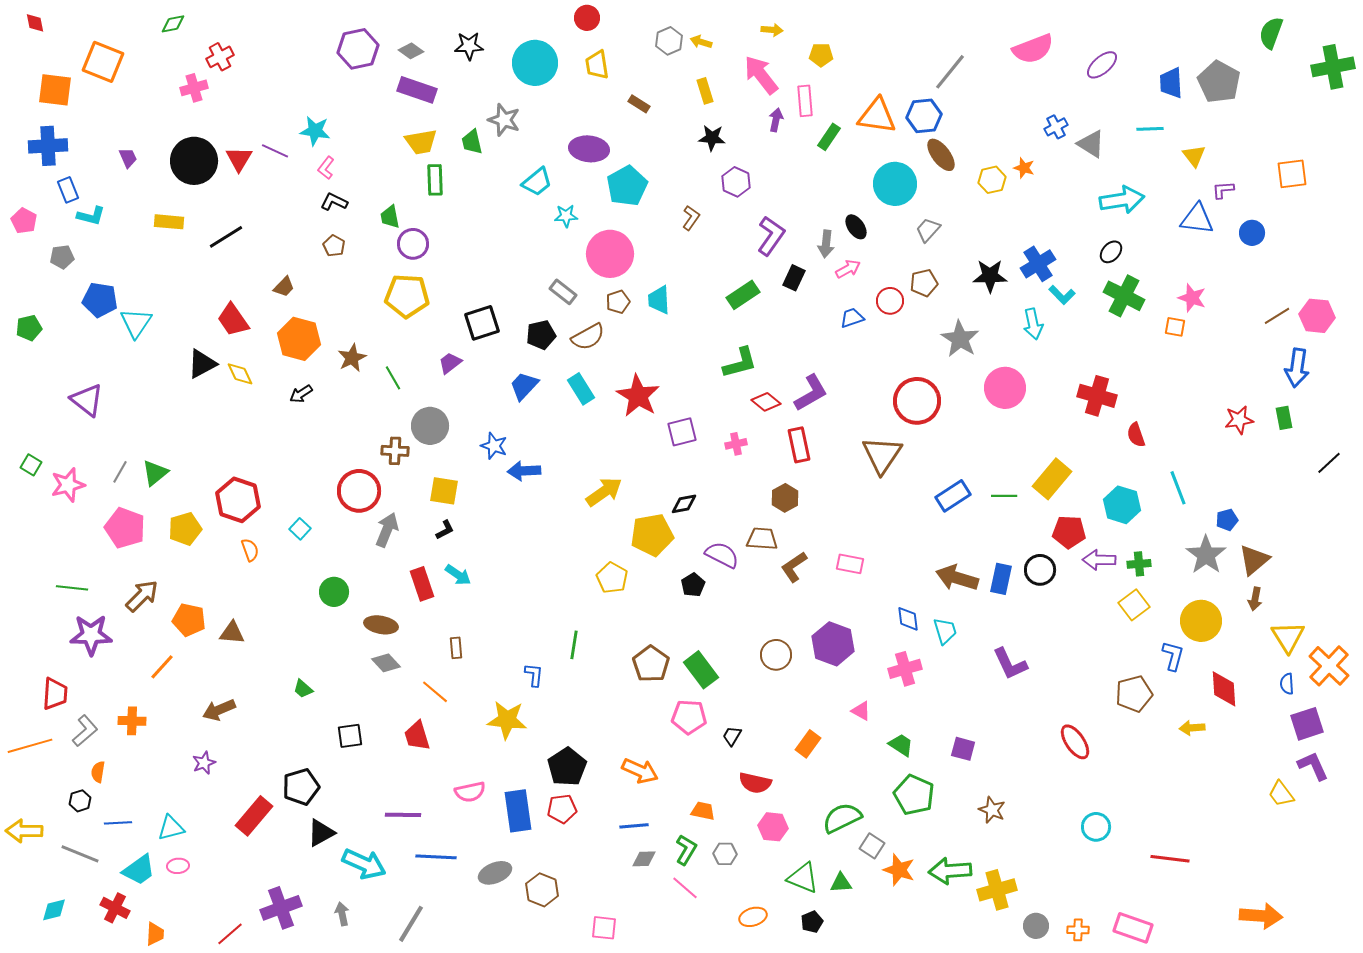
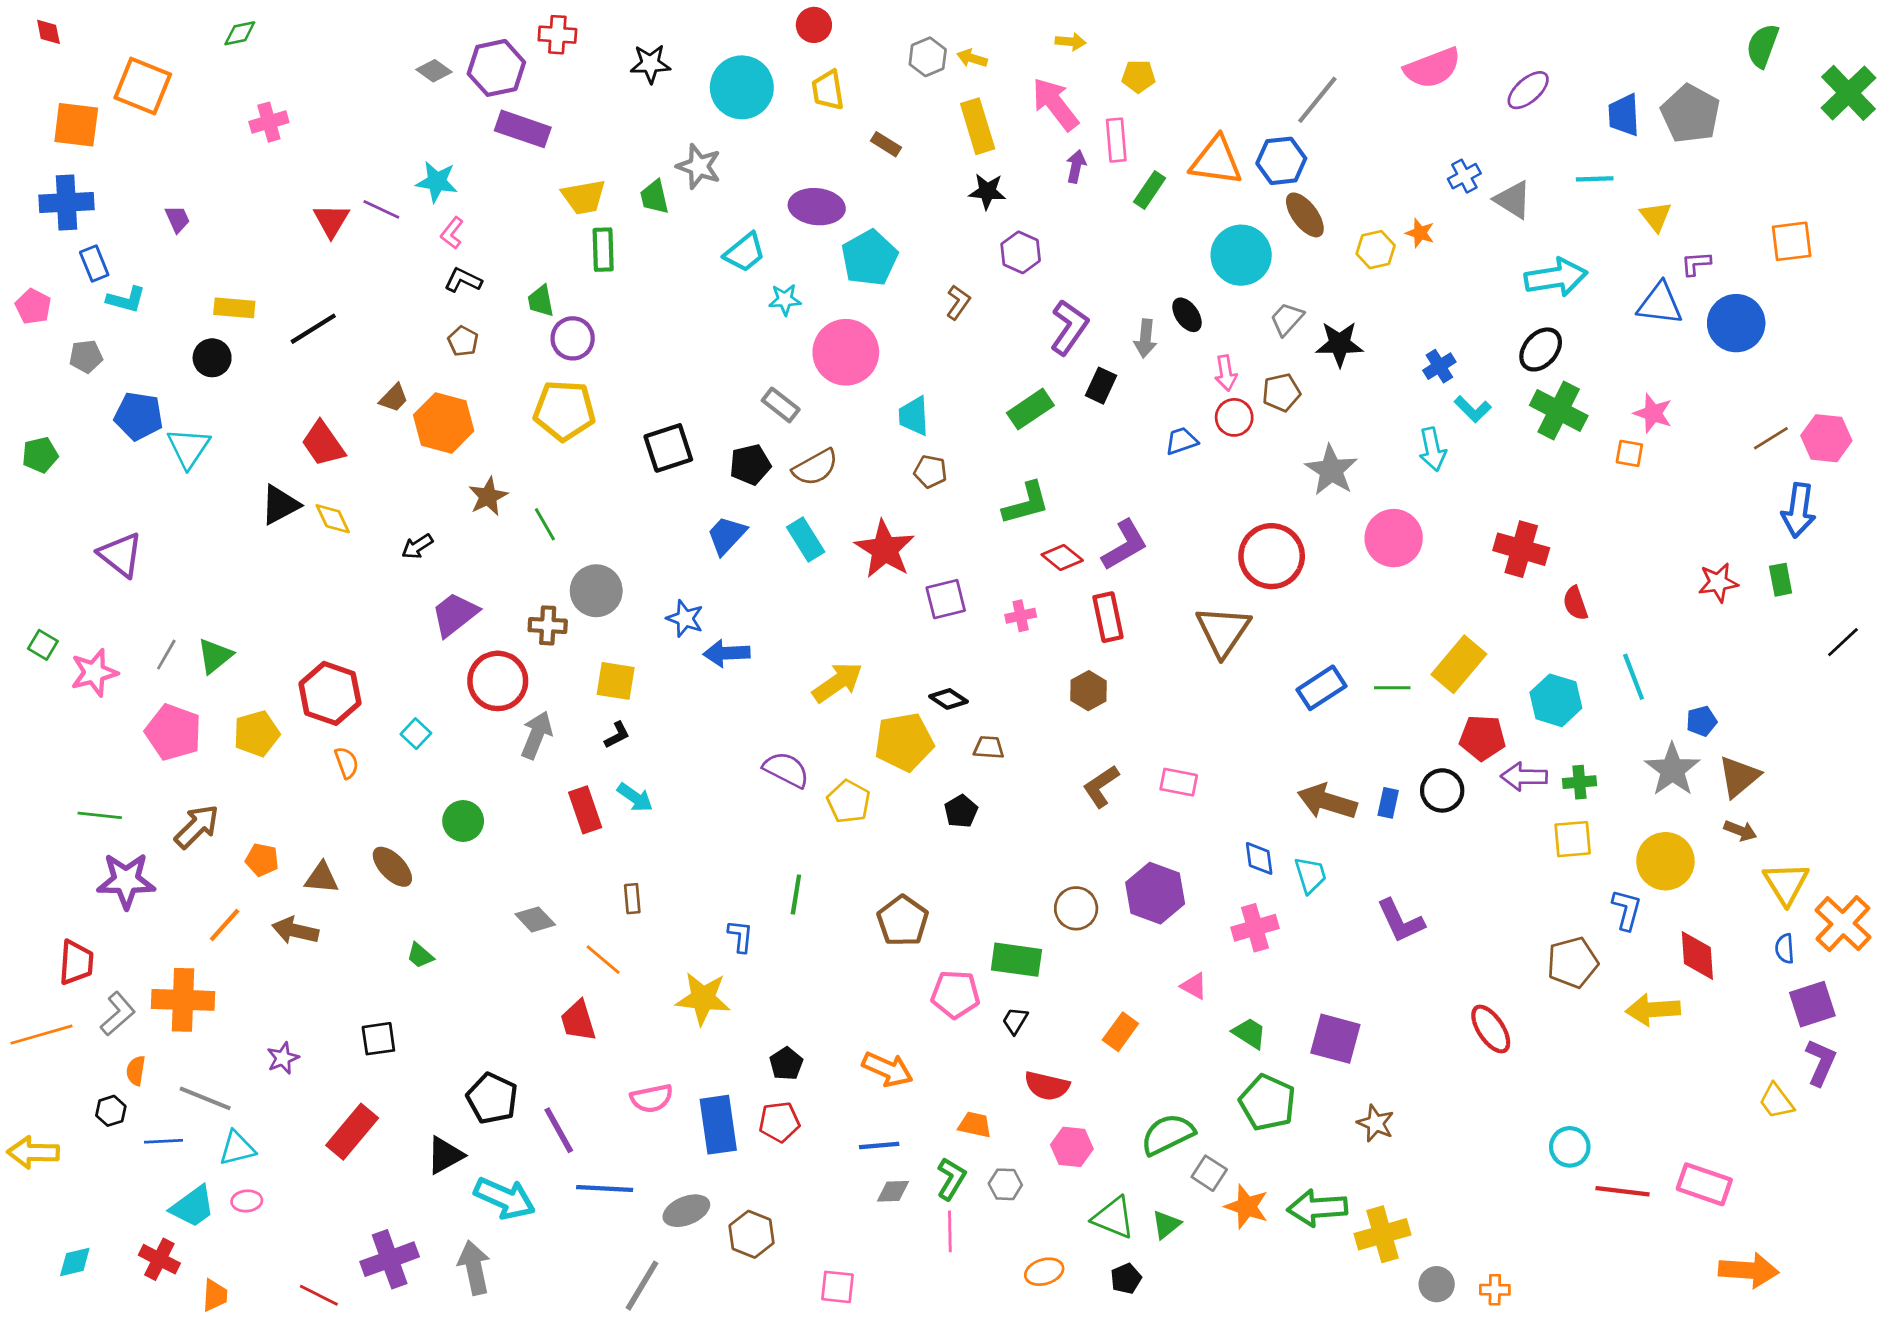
gray diamond: (411, 51) -> (434, 71), moved
red cross: (220, 57) -> (557, 35), moved, turned 32
green cross: (1333, 67) -> (1849, 93), turned -33
purple rectangle: (417, 90) -> (523, 129), moved
yellow rectangle: (705, 91) -> (978, 126), size x1.5
black circle: (194, 161) -> (212, 358), moved, size x0.6
blue circle: (1252, 233) -> (1736, 323), size x1.6
black ellipse: (1111, 252) -> (1541, 349), size x1.4
blue cross: (1038, 264) -> (1439, 366), size x0.7
pink arrow: (848, 269) -> (1226, 373), moved, turned 110
black star: (990, 276) -> (1340, 344), moved
brown pentagon: (618, 302) -> (930, 472), moved, turned 30
orange hexagon: (299, 339) -> (444, 423), moved
purple trapezoid: (450, 363) -> (455, 614), moved, size x1.5
black diamond: (684, 504) -> (948, 699), turned 44
brown trapezoid: (762, 539) -> (989, 747), moved, size x0.7
purple semicircle: (722, 555) -> (786, 770), moved
blue rectangle: (1001, 579) -> (1388, 803), size x0.7
brown arrow: (1255, 599) -> (1740, 831), turned -80
yellow square: (1134, 605) -> (1573, 839), turned 32
orange pentagon: (189, 620) -> (262, 860), size x0.7
brown ellipse: (381, 625) -> (392, 867), moved, turned 36
green rectangle: (701, 670) -> (1016, 960), moved, turned -45
brown arrow: (219, 710) -> (295, 931), moved, turned 36
orange cross: (132, 721) -> (183, 1000), size x1.6
yellow arrow: (1192, 728) -> (1653, 1010), size x1.5
black square: (350, 736) -> (378, 1039), moved
purple square: (963, 749) -> (1335, 1039), size x1.5
purple L-shape: (1313, 766) -> (1821, 1062), turned 48
black pentagon: (567, 767) -> (786, 1064), size x0.6
black pentagon: (301, 787) -> (492, 1098), moved, turned -30
purple line: (403, 815) -> (559, 1130), turned 60
cyan circle: (1096, 827) -> (1570, 1147), moved
gray line: (80, 854) -> (205, 1098), moved
green triangle: (841, 883) -> (1166, 1225), turned -35
pink line: (685, 888) -> (950, 1231), turned 48
gray arrow: (342, 914) -> (474, 1268), size x1.6
gray line: (411, 924) -> (642, 1286), moved
pink rectangle: (1133, 928) -> (1704, 1184), moved
red line: (230, 934) -> (319, 1295), turned 68

